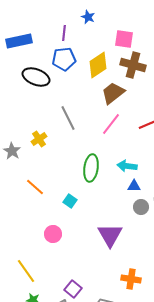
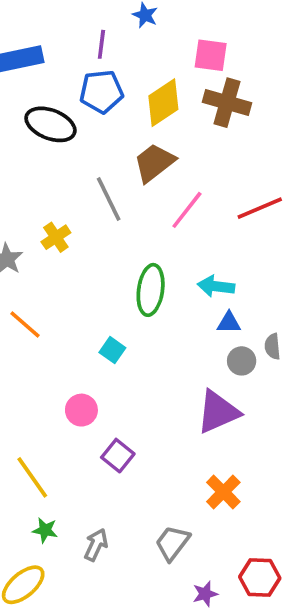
brown trapezoid: (113, 93) -> (154, 163), moved
orange line: (35, 187) -> (25, 325), moved
purple triangle: (110, 235) -> (218, 412), moved, turned 36
orange cross: (131, 279) -> (223, 492), turned 36
purple square: (73, 289) -> (118, 456), moved

